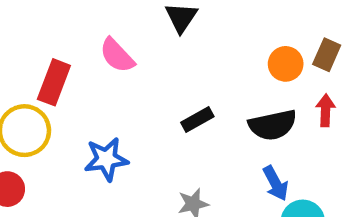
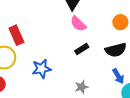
pink semicircle: (117, 55) -> (78, 24), moved
red rectangle: (54, 82) -> (16, 35), turned -42

